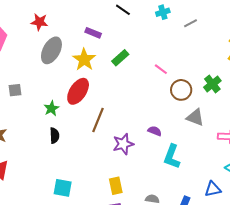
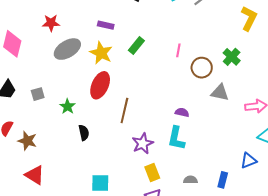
gray ellipse: (51, 50) -> (67, 49), turned 40
pink line: (161, 69) -> (178, 50), turned 72
green star: (51, 108) -> (67, 106), moved
purple star: (123, 144) -> (143, 143), moved
cyan L-shape: (172, 157) -> (176, 138), moved

